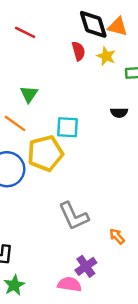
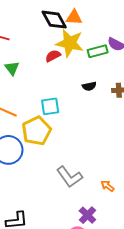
red semicircle: (78, 51) -> (53, 56), moved, turned -91
yellow star: (106, 56) -> (70, 43), size x1.8
green triangle: (29, 94) -> (12, 68), moved

